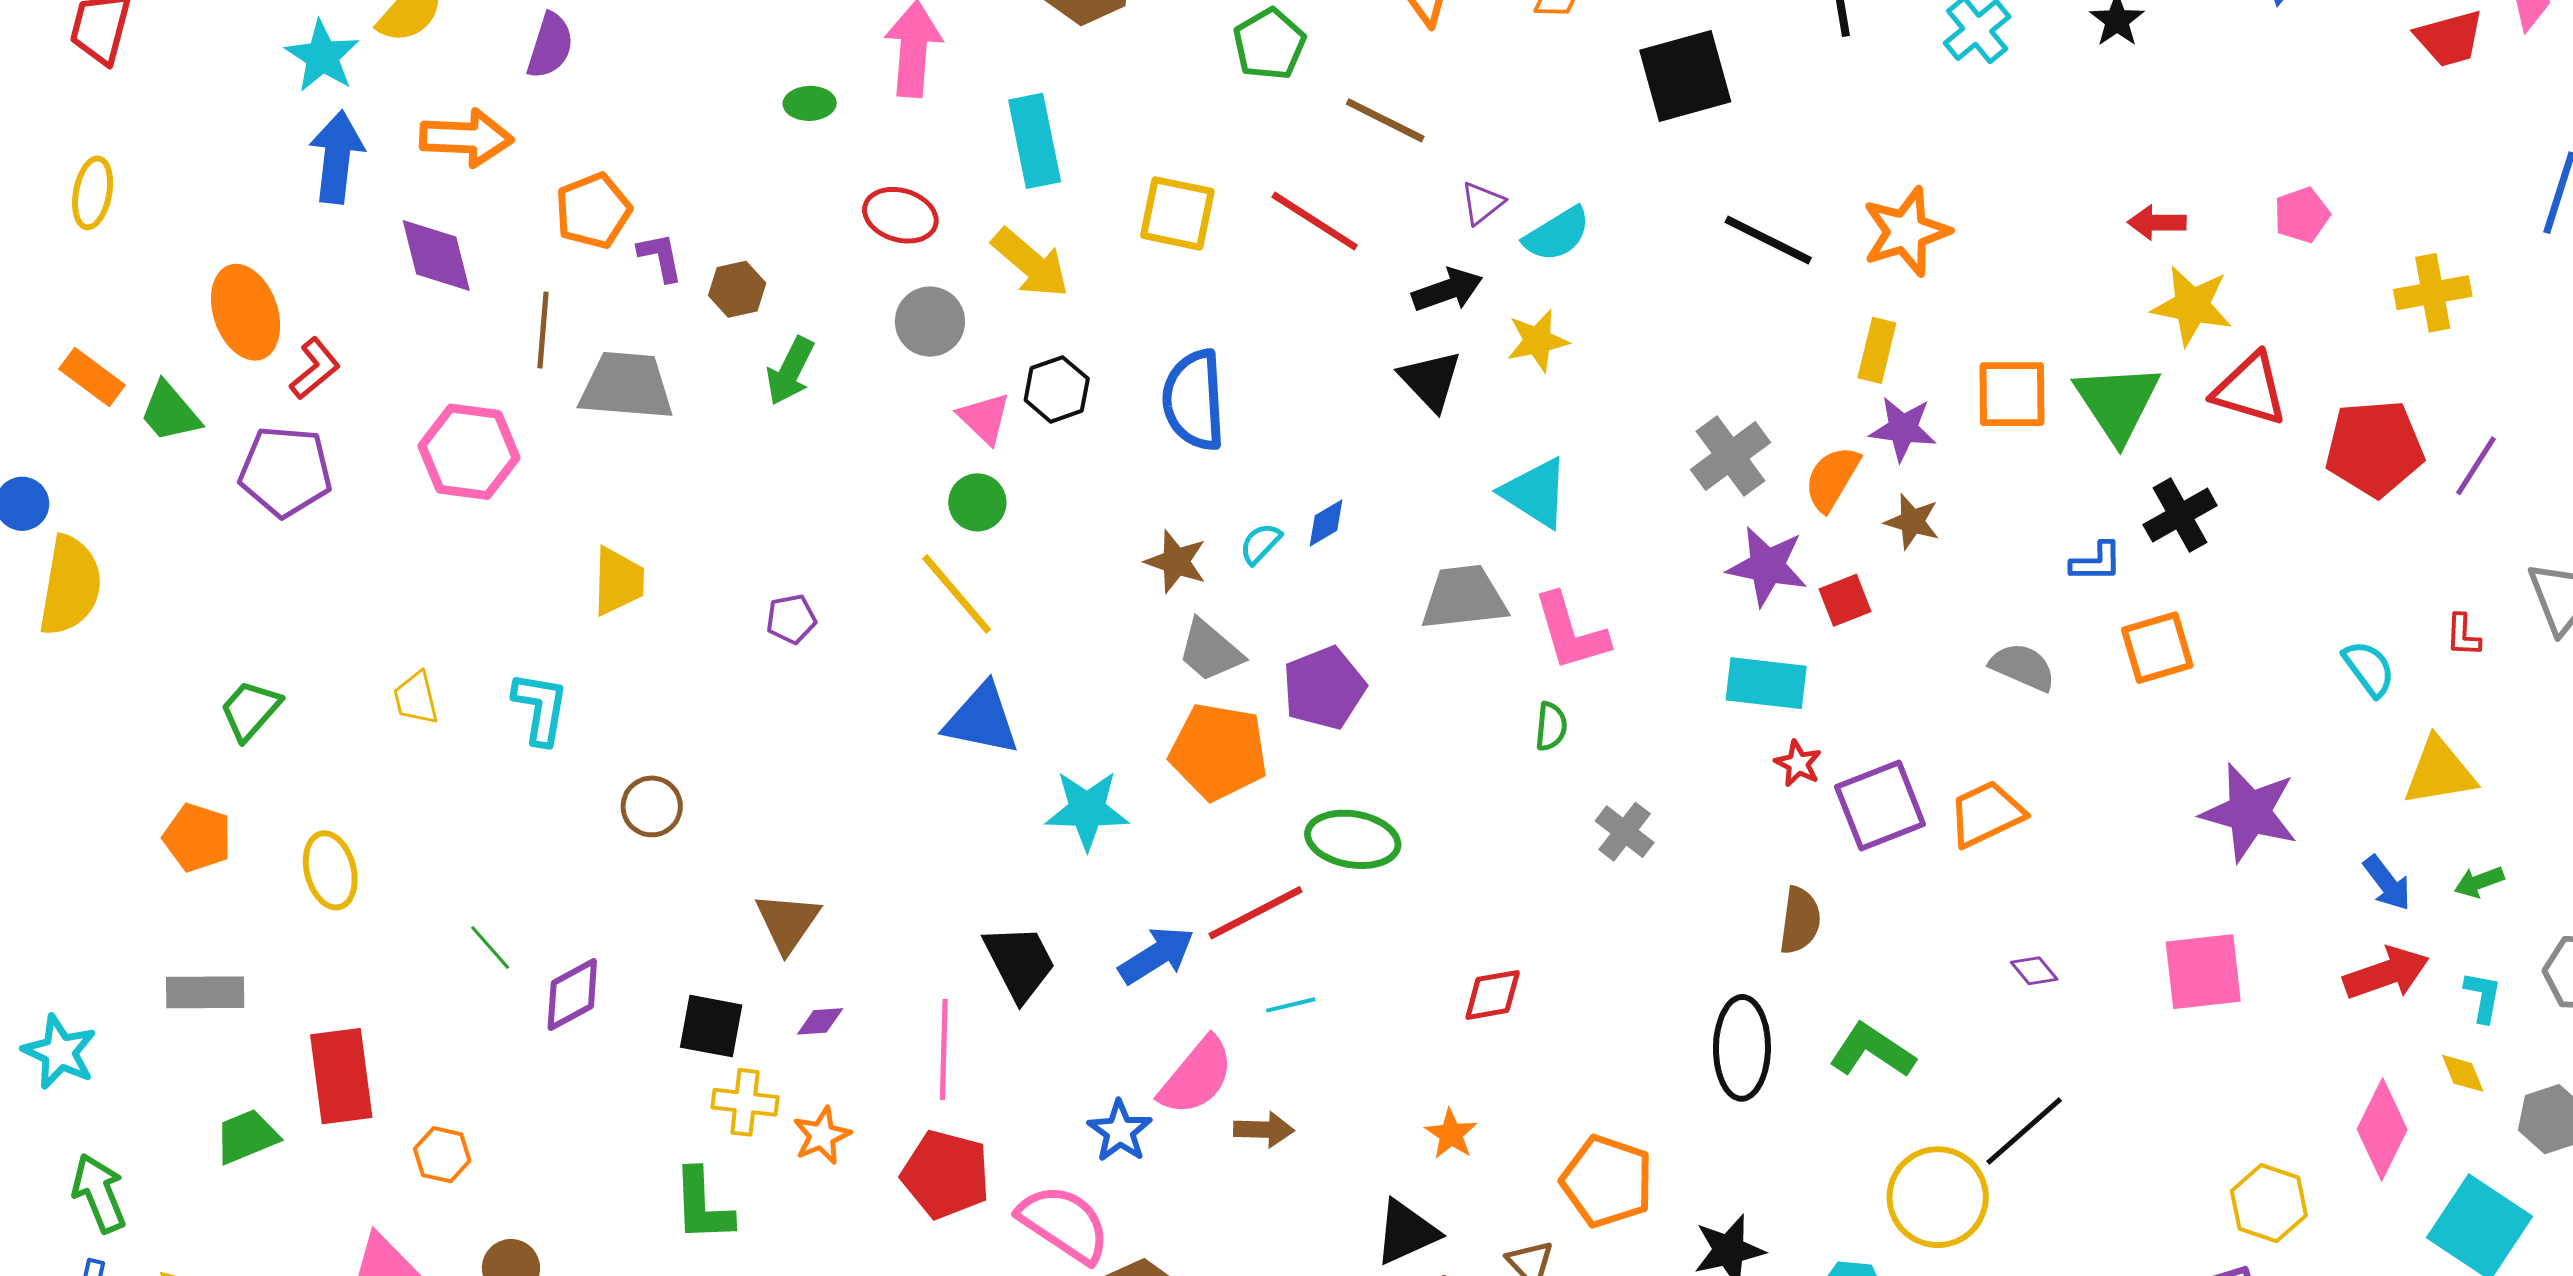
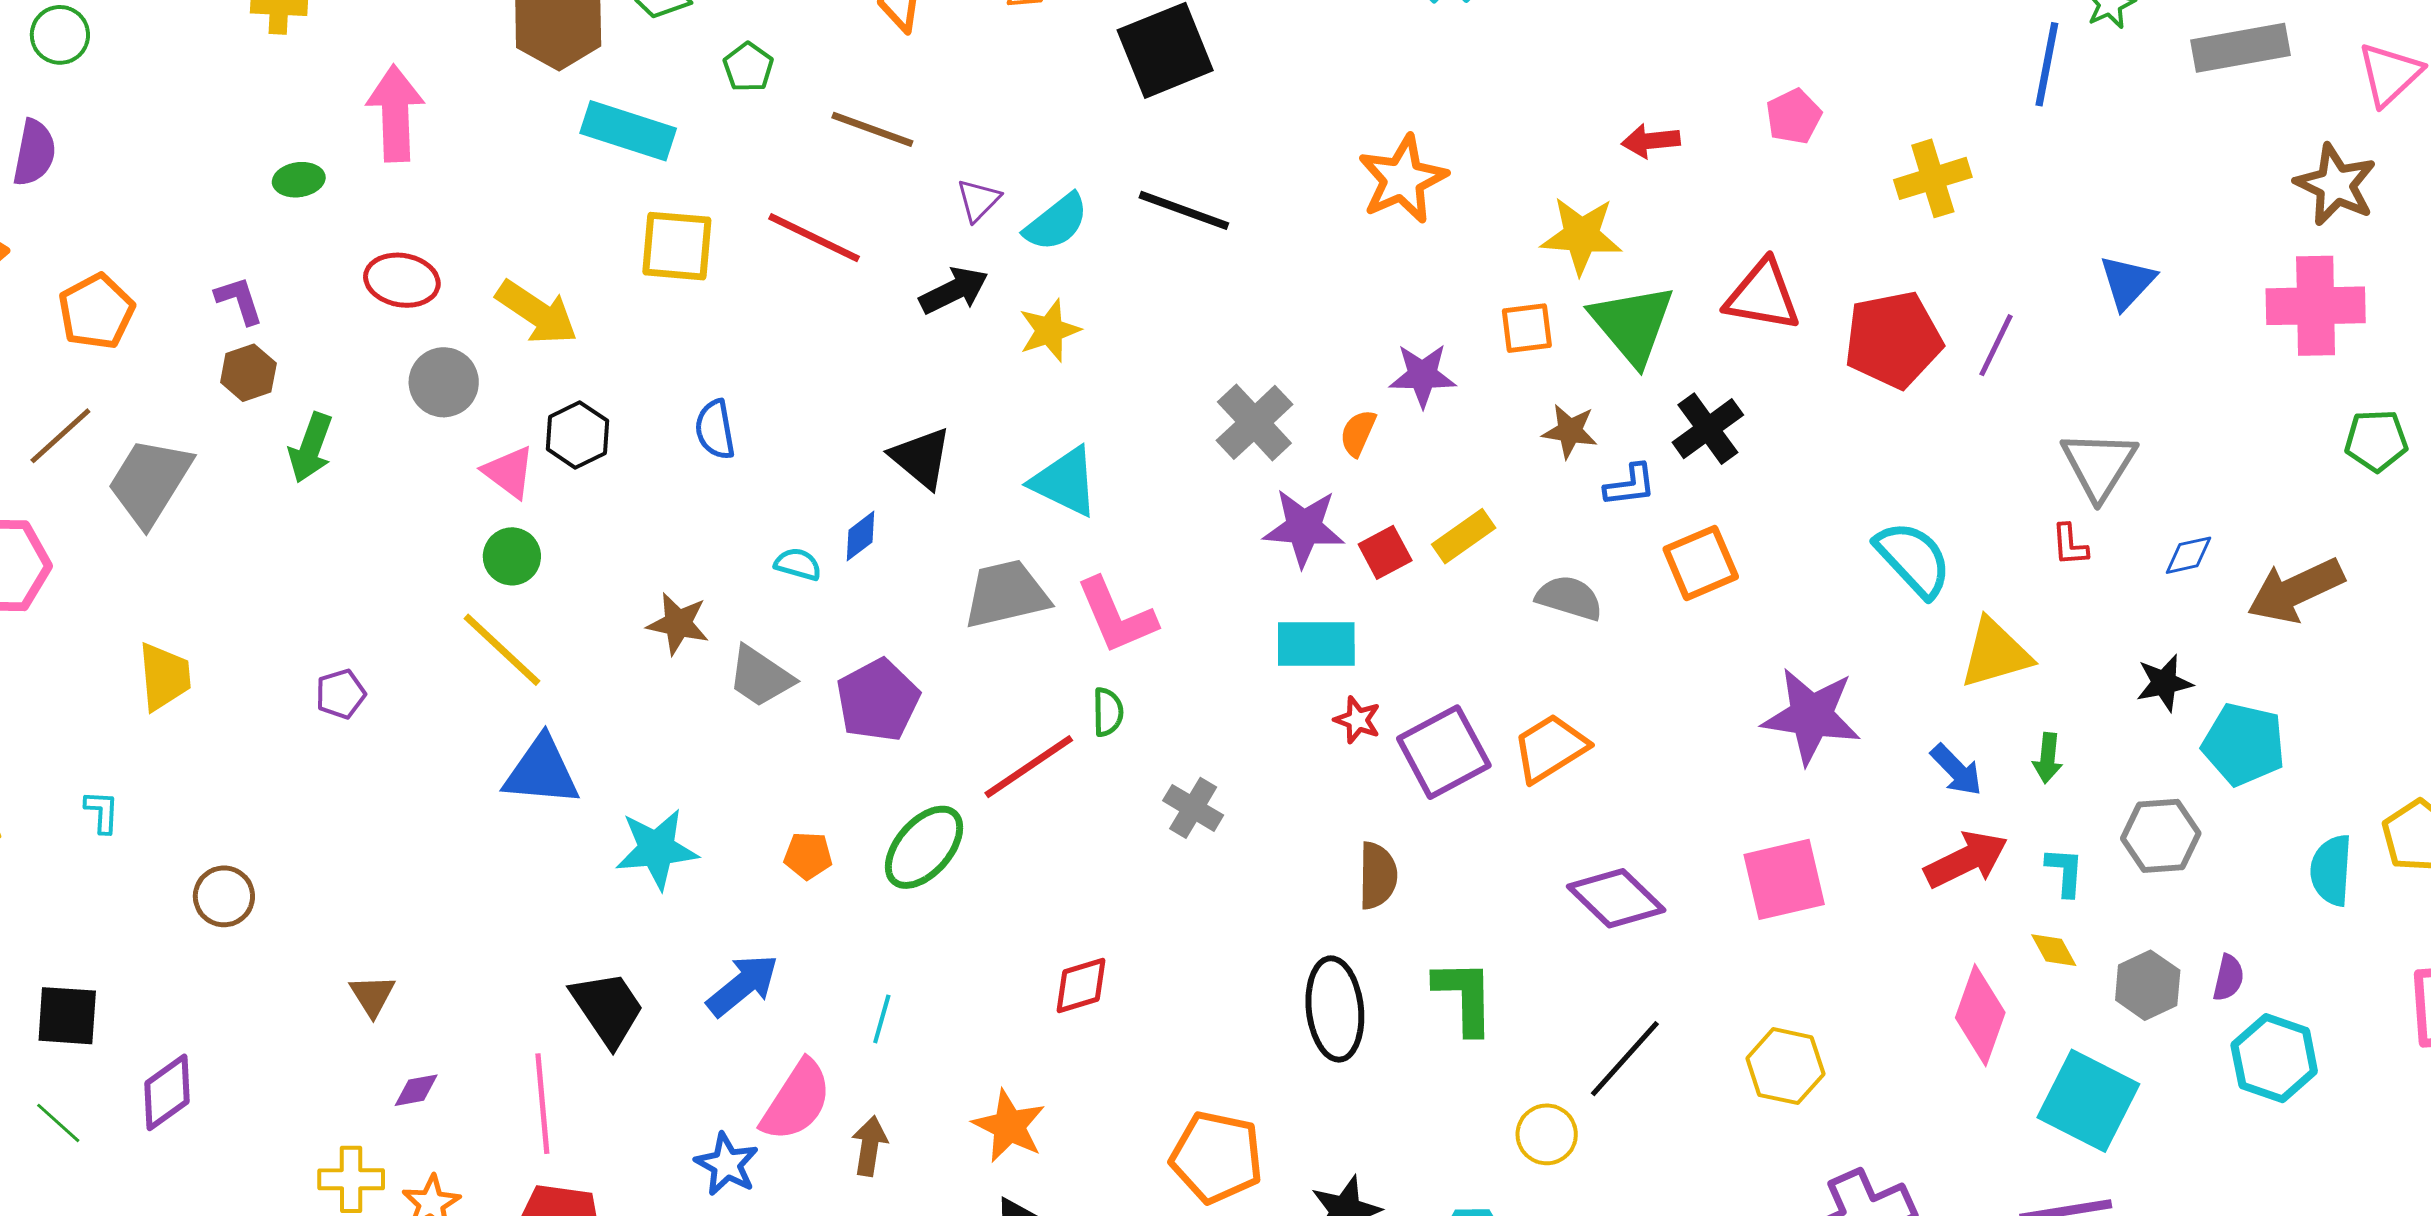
green pentagon: (1269, 44) -> (748, 67), size x0.7
cyan rectangle: (1035, 141) -> (628, 131), moved, turned -54
black line: (1768, 240) -> (1184, 210), moved
purple L-shape: (660, 257) -> (239, 300), moved
yellow star: (2192, 306) -> (1581, 236), moved
brown line: (543, 330) -> (60, 436), turned 50
yellow rectangle: (1877, 350) -> (1464, 536), moved, turned 48
black triangle: (1431, 380) -> (921, 458), moved
gray trapezoid: (626, 386) -> (150, 482), turned -56
orange square: (2012, 394) -> (1527, 328), size x0.7
blue semicircle: (1194, 400) -> (715, 430), size x0.6
orange semicircle: (1832, 479) -> (1358, 433), size x0.7
brown star: (1912, 522) -> (1570, 431), moved
cyan semicircle: (1260, 544) -> (798, 564), turned 69
brown star: (1176, 562) -> (678, 624), moved
red L-shape: (2463, 635) -> (2070, 545), moved
cyan semicircle: (2369, 668) -> (1913, 559), size x1.4
cyan L-shape: (540, 708) -> (102, 812), size x0.6
orange pentagon: (1219, 752) -> (808, 856), moved, size x0.5
green ellipse: (1353, 839) -> (924, 847), turned -52
green arrow: (2479, 882) -> (2048, 758), turned -57
red line: (1256, 913) -> (1029, 767), moved
brown triangle: (788, 922) -> (372, 995), size x0.7
green line: (490, 947) -> (58, 1123), moved
purple diamond: (2034, 971) -> (1616, 898), size x2.0
cyan line: (1291, 1005) -> (882, 1019), turned -54
black square: (711, 1026) -> (67, 1016), moved
green L-shape: (1872, 1051) -> (1464, 997), turned 62
brown arrow: (1264, 1130) -> (870, 1146), turned -76
orange star: (1451, 1134) -> (1009, 1126), moved, size x1.4
yellow circle: (1938, 1197) -> (1547, 1134), size x0.6
yellow hexagon: (2269, 1203) -> (1785, 1066), moved

